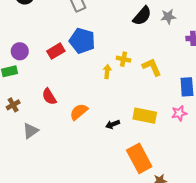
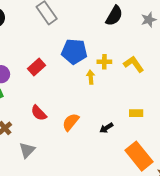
gray star: (168, 17) -> (149, 20), moved
blue pentagon: (82, 41) -> (74, 51), moved
yellow rectangle: (145, 116) -> (136, 113), size x0.6

